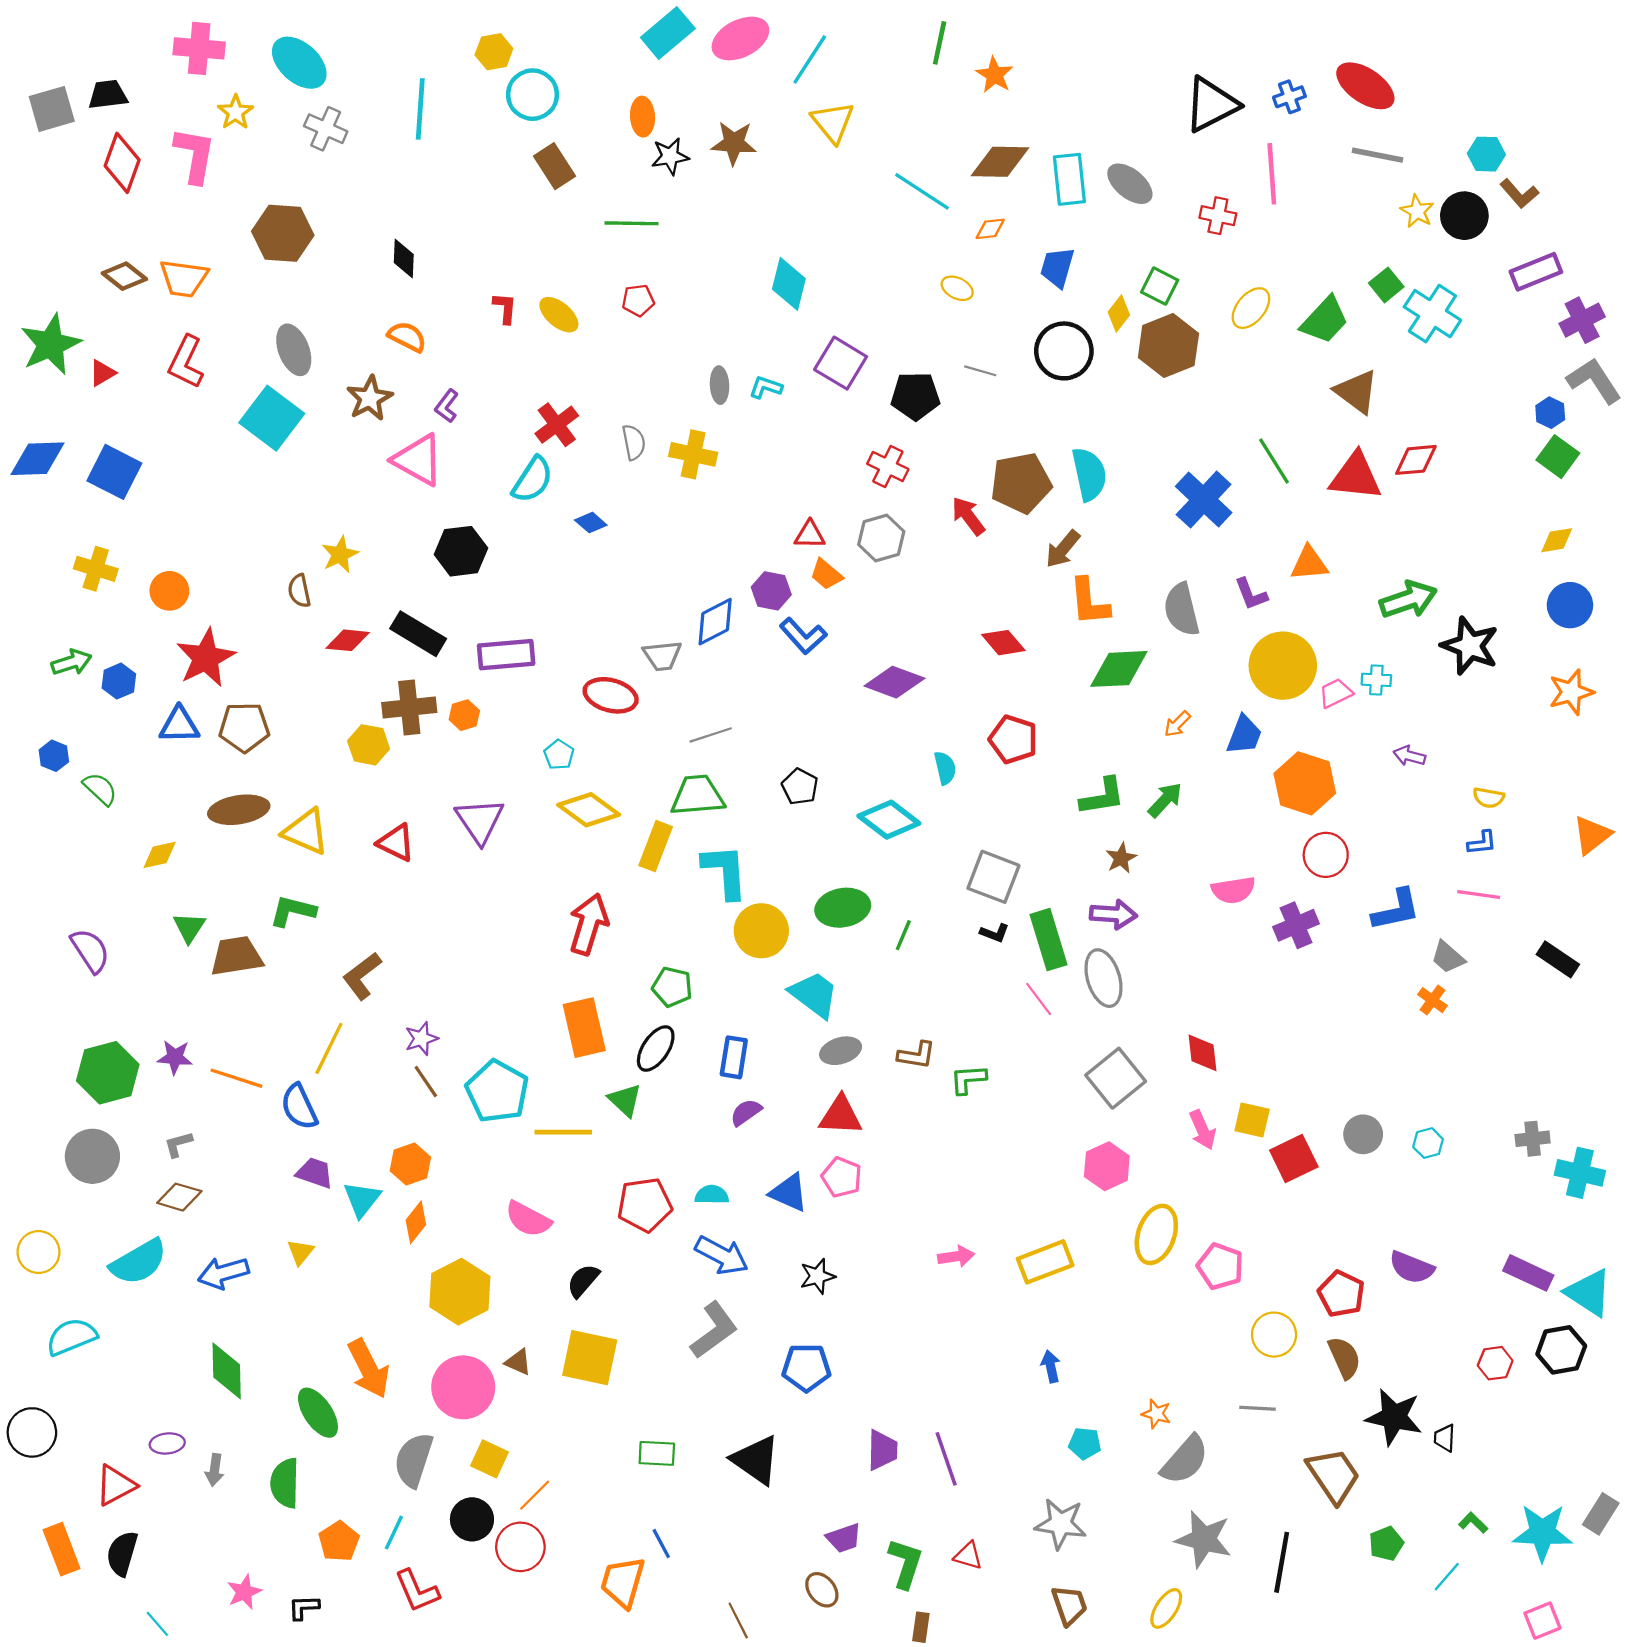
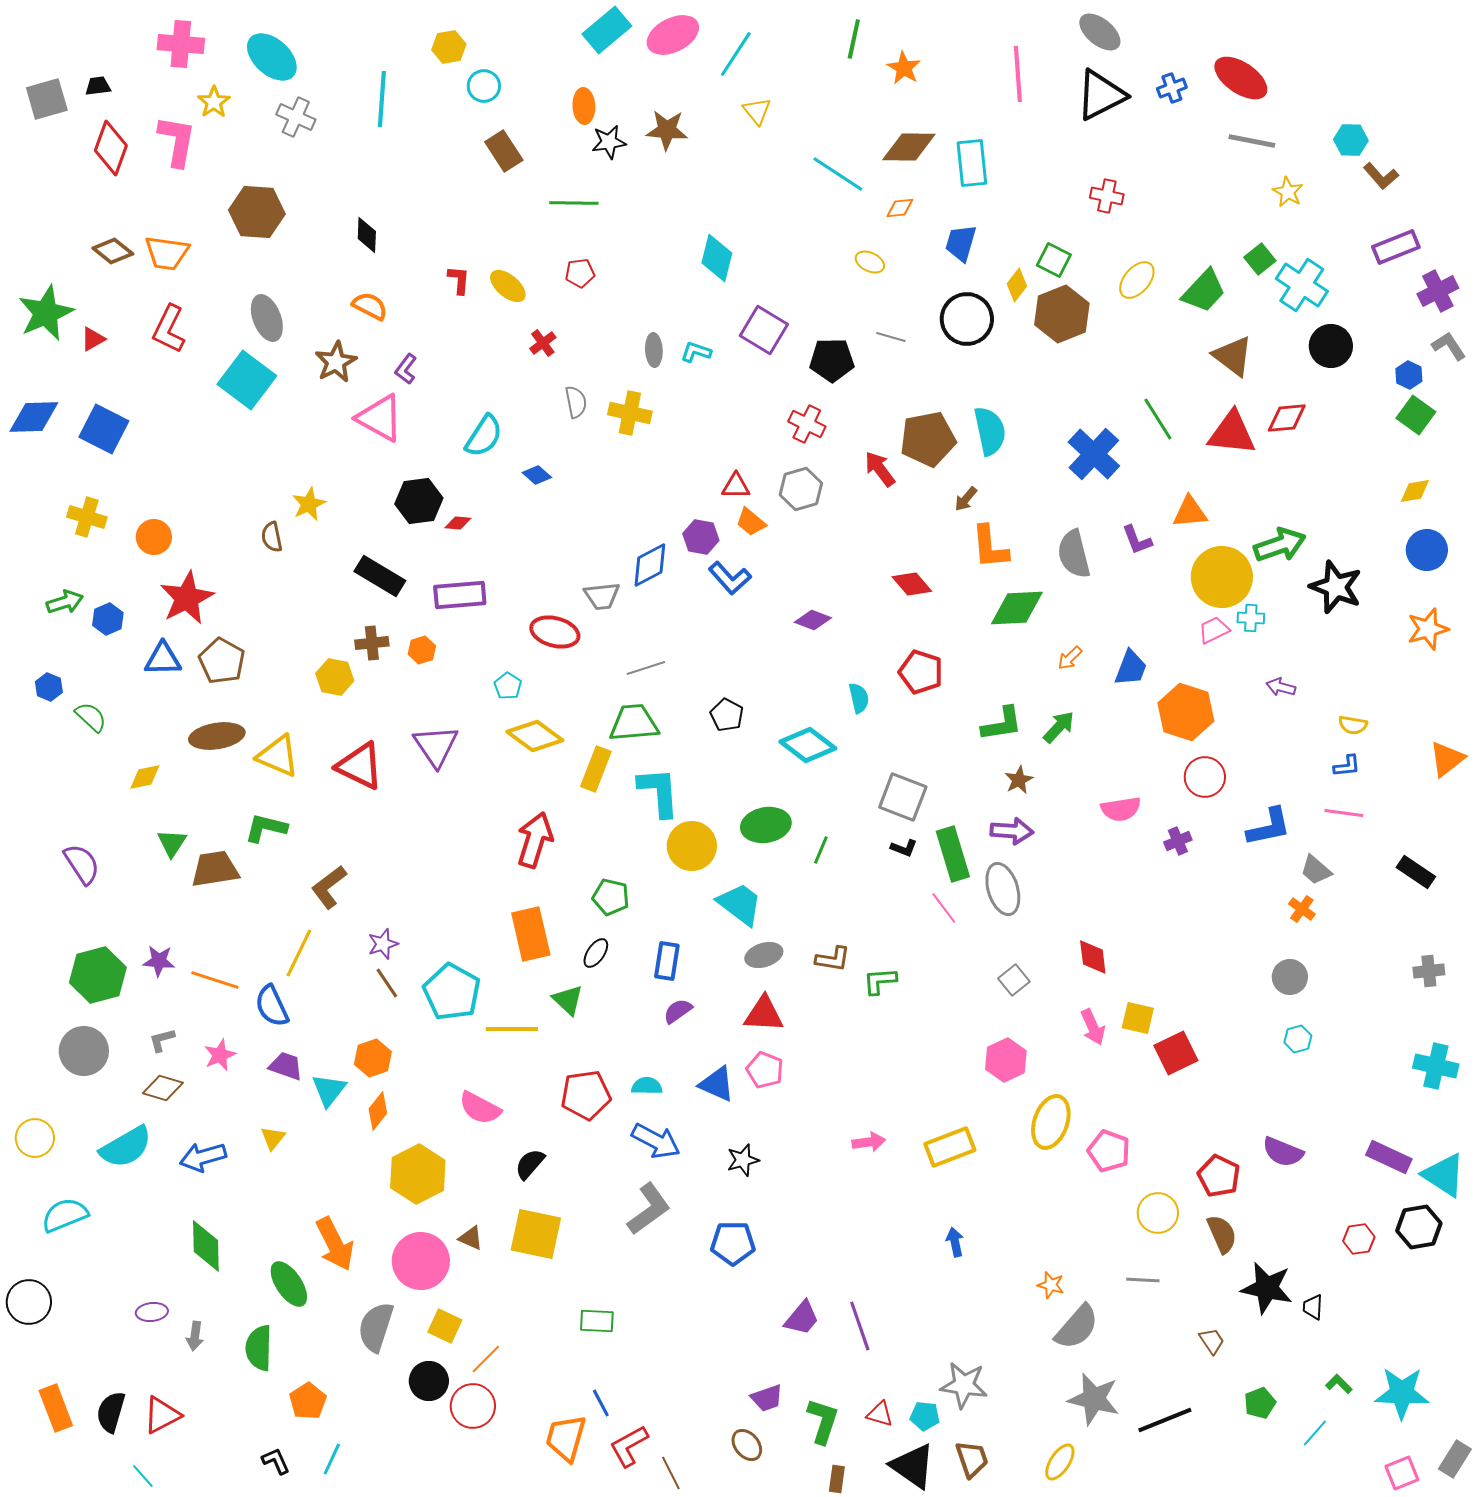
black trapezoid: (108, 95) -> (98, 86), size x0.7
cyan circle: (532, 95) -> (484, 86), size x0.7
yellow triangle: (833, 122) -> (757, 111), size x0.7
pink line: (1272, 174) -> (1018, 74), moved
gray ellipse: (1130, 184) -> (1100, 32), moved
black circle: (1464, 216) -> (1331, 346), moved
gray L-shape: (1594, 381) -> (1449, 346), size x0.7
red cross: (557, 425) -> (543, 343), moved, size x0.7
brown arrow: (1063, 549) -> (966, 499), size x0.7
red diamond: (348, 640) -> (458, 523), moved, size x0.7
yellow circle: (1283, 666) -> (1222, 577), moved
purple diamond: (894, 682) -> (813, 620), size x0.7
brown cross: (409, 707) -> (372, 643), size x0.7
brown pentagon: (244, 727) -> (222, 661), turned 30
red triangle: (396, 843) -> (360, 766), size x1.4
purple cross: (1296, 925) -> (1178, 841), size x0.7
black ellipse: (656, 1048) -> (596, 953), size x0.7
gray square: (1116, 1078) -> (1014, 980), size x0.6
gray circle: (1363, 1134) -> (1290, 977), moved
gray cross: (1533, 1139) -> (1429, 971), moved
cyan pentagon: (1085, 1443) -> (925, 1416), moved
purple trapezoid: (882, 1450) -> (802, 1318), turned 39
black triangle: (756, 1460) -> (913, 1466), moved
brown trapezoid: (1333, 1475) -> (1212, 1341), size x0.5
red triangle: (116, 1485) -> (162, 1415), moved
gray rectangle: (1601, 1514) -> (1455, 1459), moved
cyan line: (394, 1533) -> (332, 1459), moved
black line: (1282, 1562) -> (1165, 1420), turned 58
red L-shape: (417, 1591) -> (629, 1446), moved, turned 84
pink star: (244, 1592) -> (220, 1055), moved
black L-shape: (304, 1607) -> (276, 1461), turned 68

